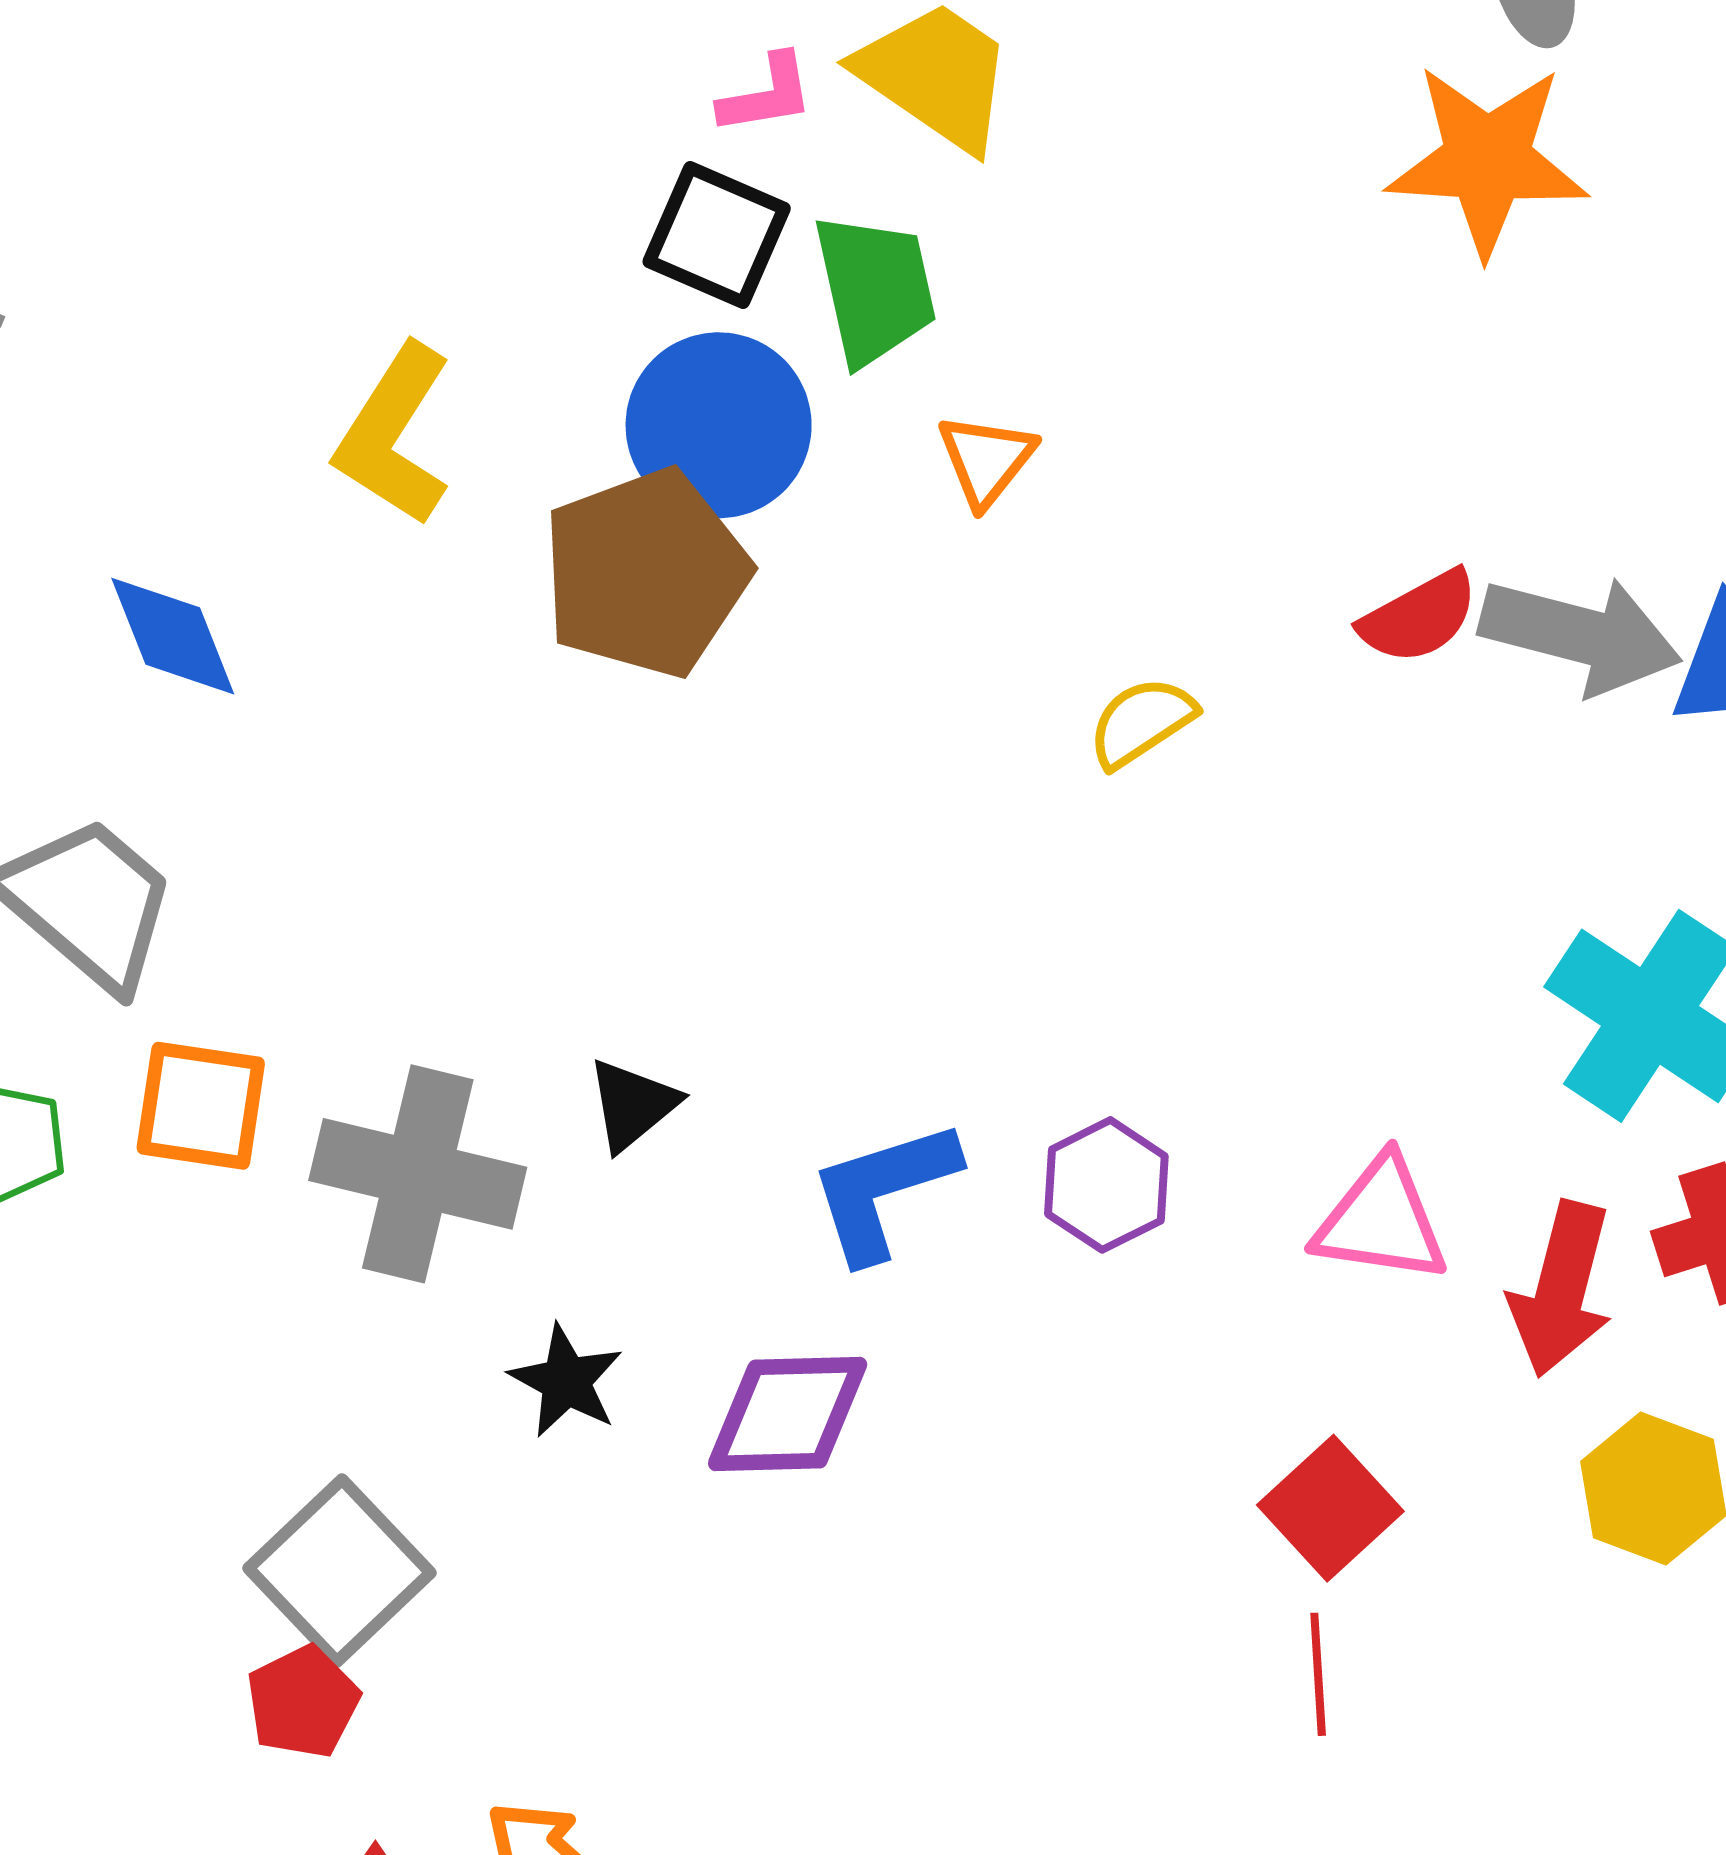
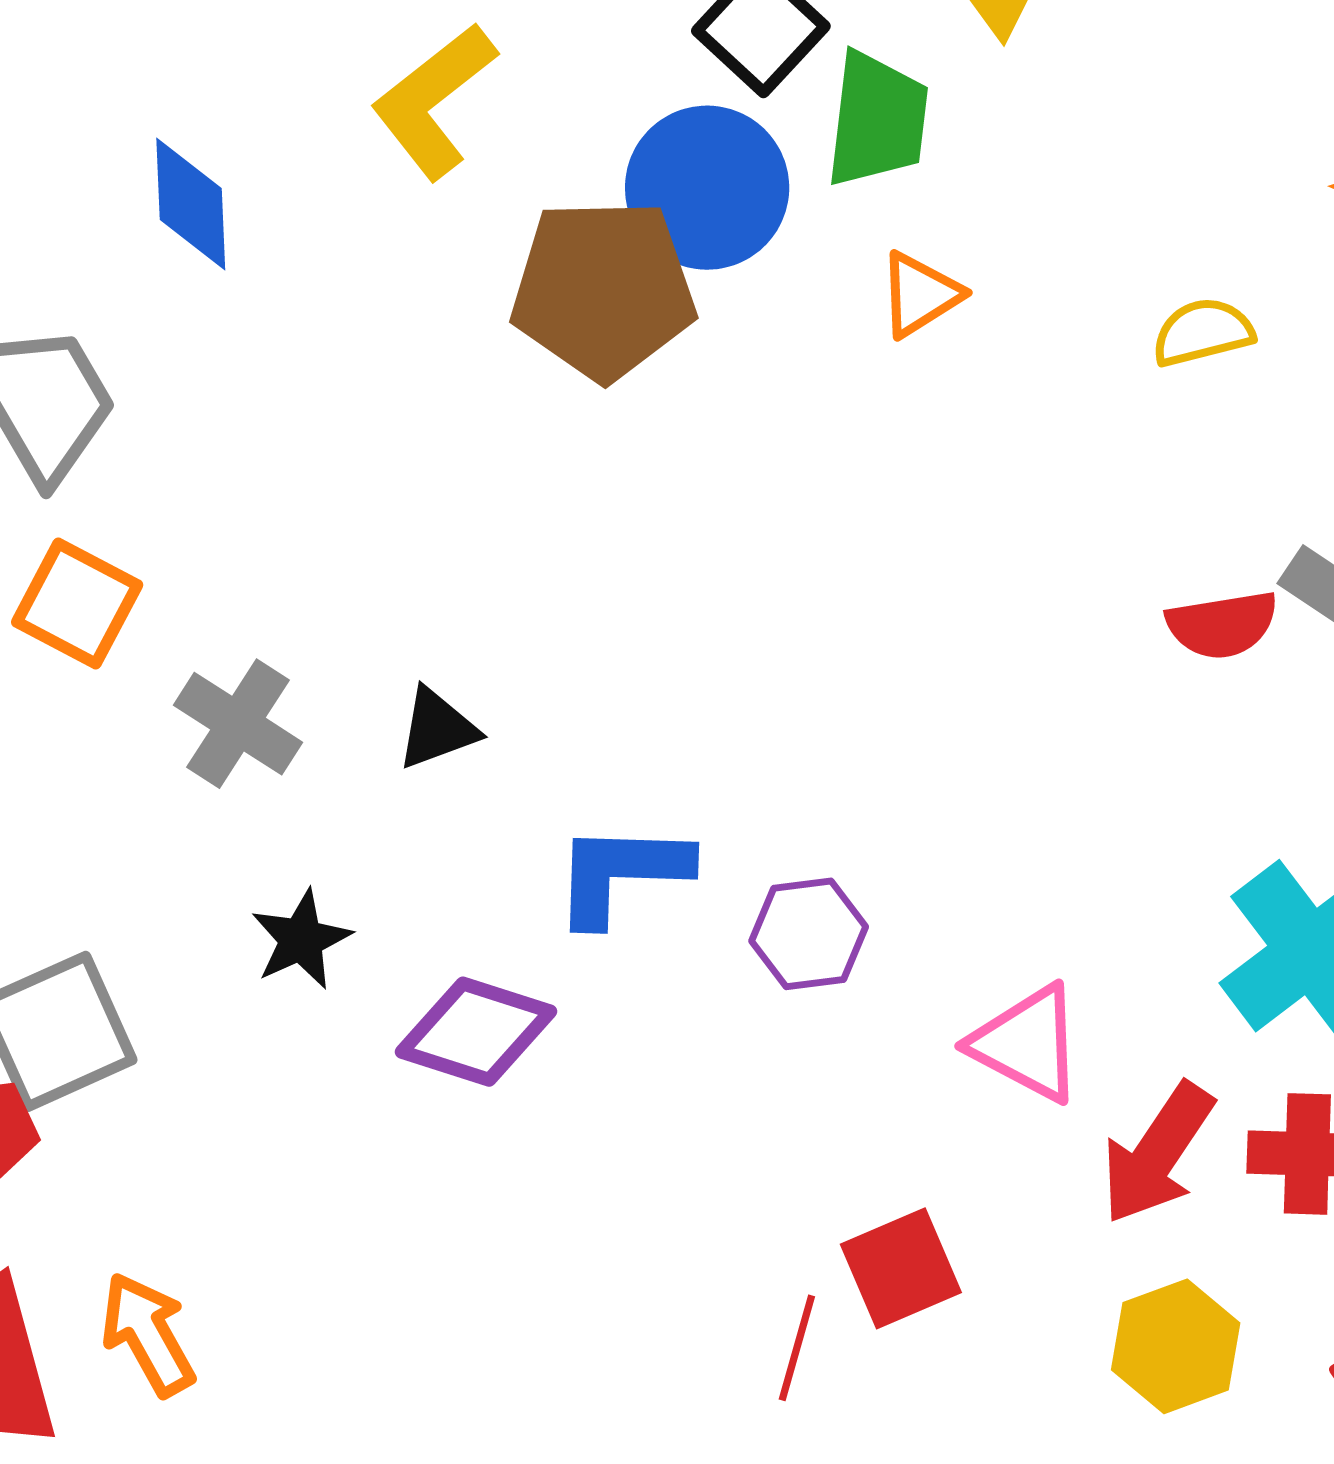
red semicircle: (1419, 617) -> (1222, 625), moved
yellow semicircle: (1141, 722) -> (1203, 332), moved
gray cross: (418, 1174) -> (238, 724), size x0.7
red line: (1318, 1674) -> (797, 1348), moved

